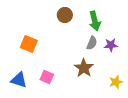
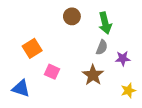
orange square: (29, 44) -> (32, 48), turned 36
purple star: (111, 45) -> (123, 58), moved
pink square: (47, 77) -> (52, 72), moved

